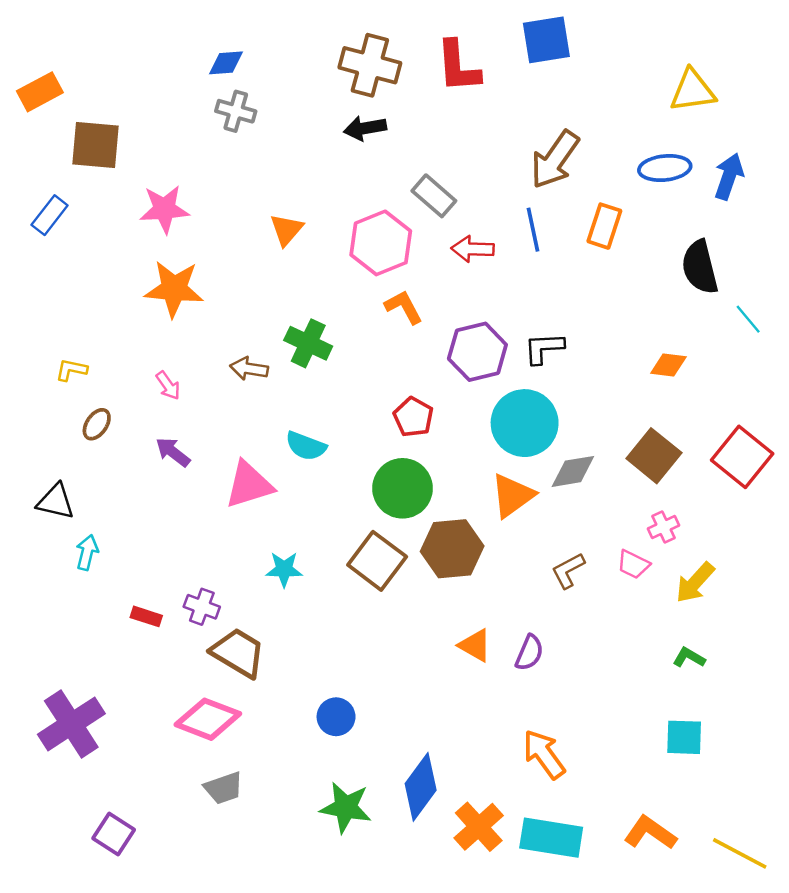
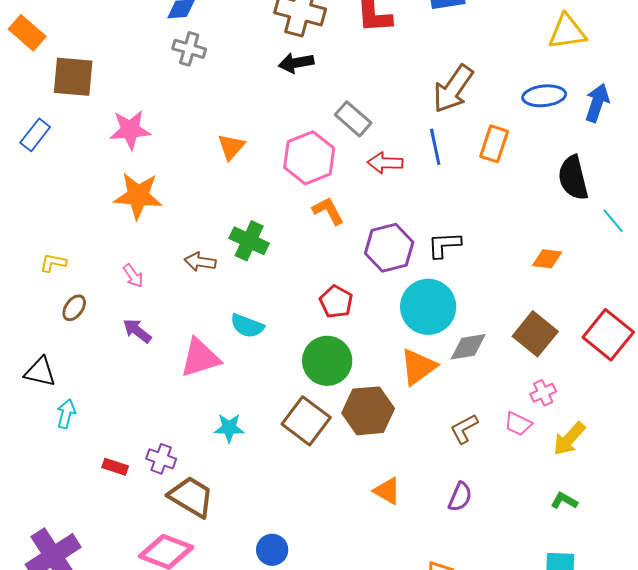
orange rectangle: (40, 92) -> (27, 33), turned 69
purple semicircle: (529, 653) -> (460, 497), moved

